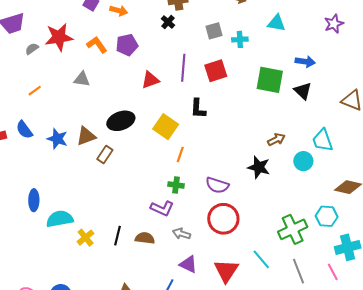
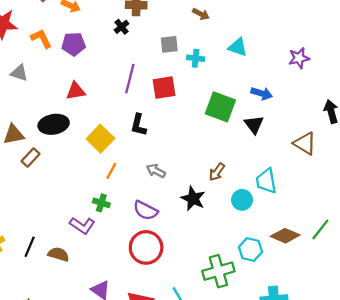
red triangle: (150, 80) -> (76, 91), moved
brown arrow: (276, 140) -> (217, 172), turned 144
cyan hexagon: (327, 216) -> (250, 249), moved
gray arrow: (182, 234) -> (156, 171), moved

